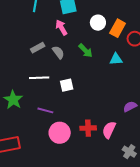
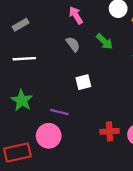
gray rectangle: (38, 48) -> (21, 25), moved
white line: (39, 78) -> (24, 59), moved
pink circle: (60, 133) -> (49, 136), moved

